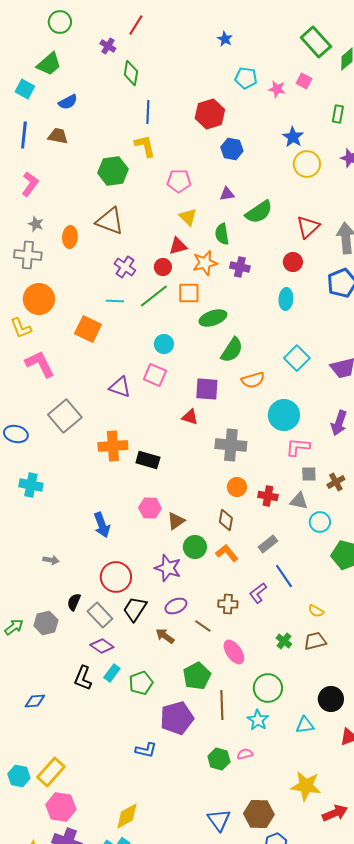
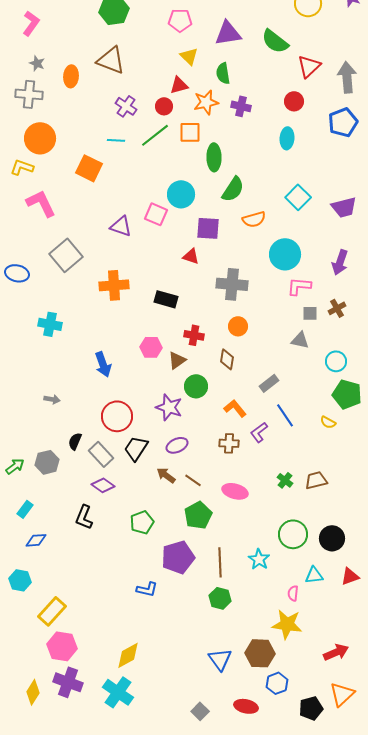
purple triangle: (227, 194) -> (228, 33), size x1.8
green semicircle: (259, 212) -> (275, 41), moved, turned 72
green ellipse: (213, 318) -> (214, 157), turned -72
yellow L-shape: (21, 328) -> (22, 167), turned 130
cyan circle: (164, 344) -> (181, 194), moved, size x1.4
black rectangle: (148, 460) -> (166, 299), moved
brown cross: (336, 482) -> (337, 308), moved
cyan cross: (31, 485) -> (50, 324), moved
red cross: (268, 496) -> (194, 335), moved
cyan circle: (320, 522) -> (336, 361), moved
orange L-shape: (227, 553) -> (235, 408), moved
yellow semicircle: (316, 611) -> (328, 422), moved
brown line: (203, 626) -> (193, 480), moved
pink ellipse: (234, 652) -> (235, 491), turned -40
cyan rectangle: (112, 673) -> (25, 509), moved
green circle: (268, 688) -> (293, 534), moved
brown line: (222, 705) -> (220, 562), moved
cyan triangle: (305, 725) -> (314, 575), moved
pink semicircle: (245, 754) -> (293, 593), moved, turned -70
cyan hexagon: (19, 776) -> (20, 580), moved
yellow star: (306, 786) -> (287, 624), moved

